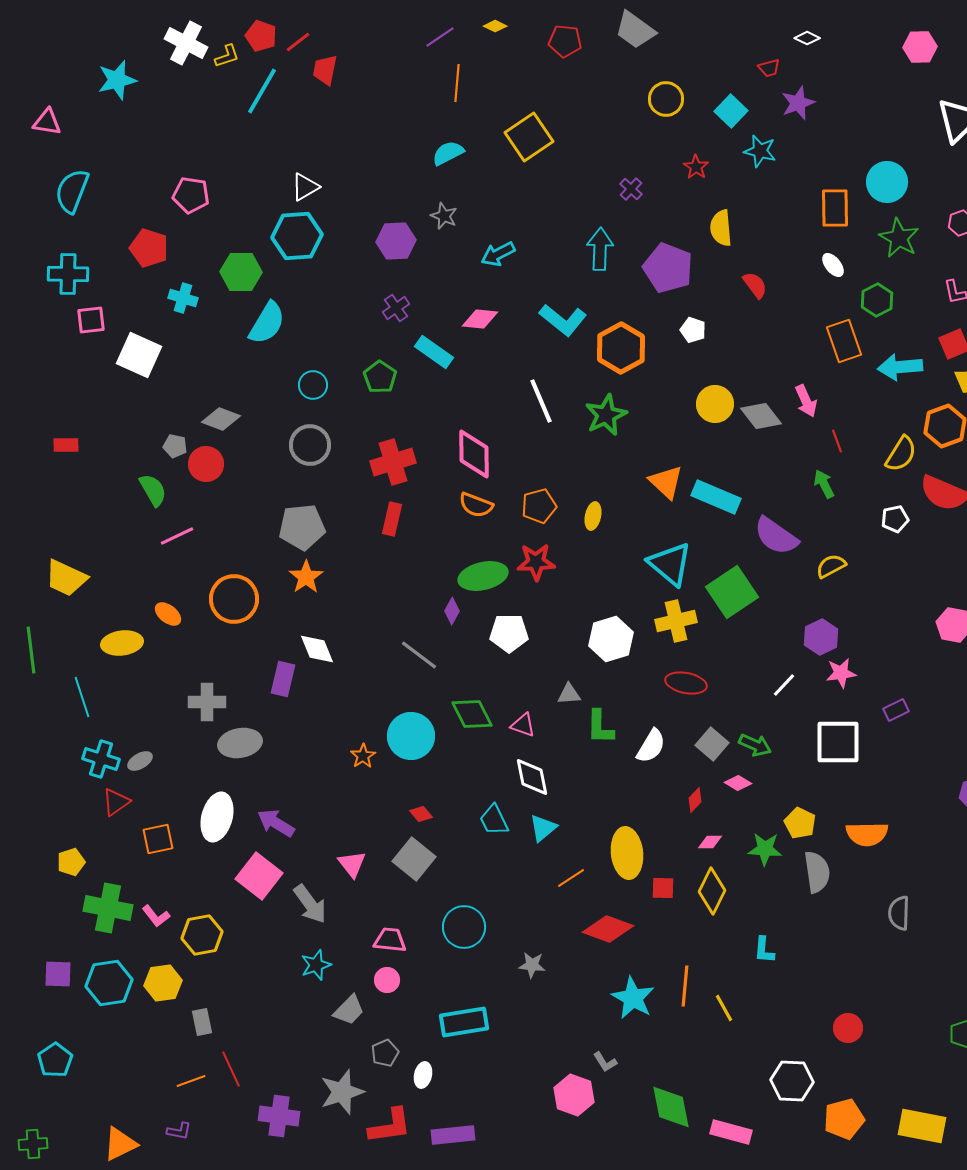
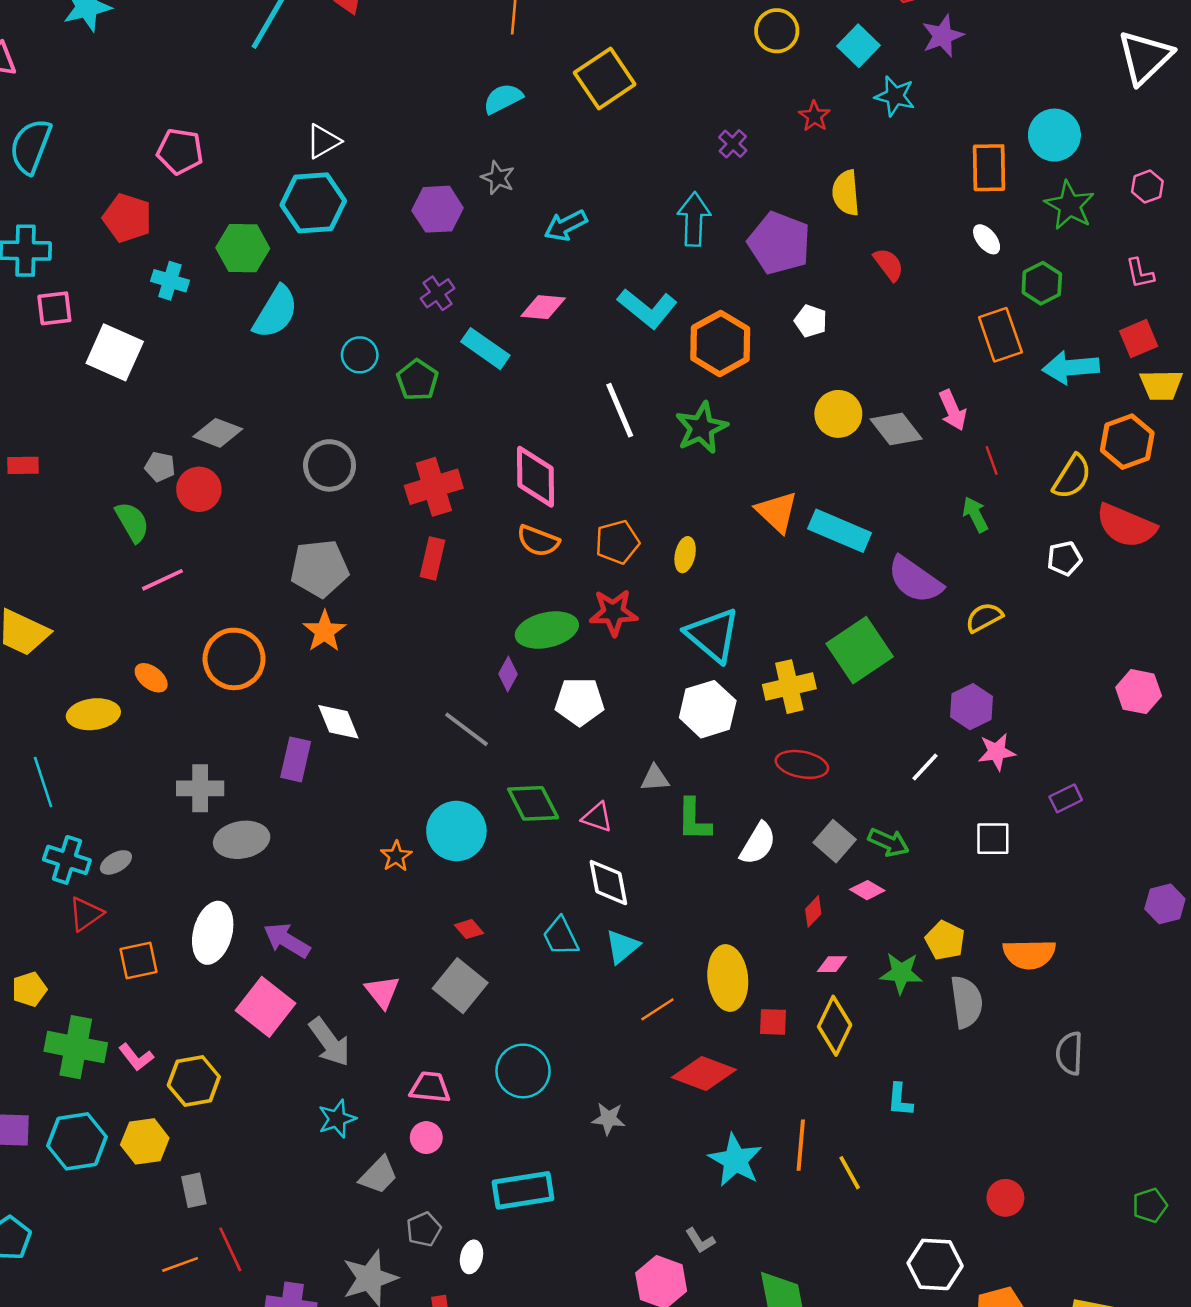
cyan circle: (313, 385) -> (360, 355), moved
cyan triangle: (670, 564) -> (713, 635), moved
white square: (838, 742) -> (993, 839), size x0.6

